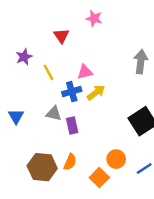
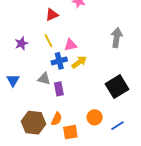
red triangle: (61, 36) -> (52, 15), turned 40
purple star: (24, 57) -> (21, 43), moved
yellow line: (48, 72) -> (48, 41), moved
orange square: (99, 177) -> (70, 132), moved, turned 35

